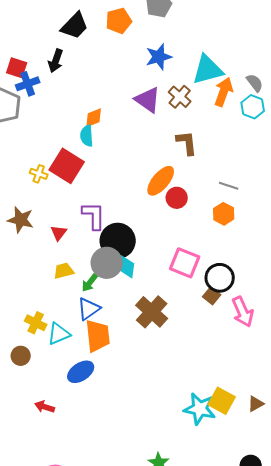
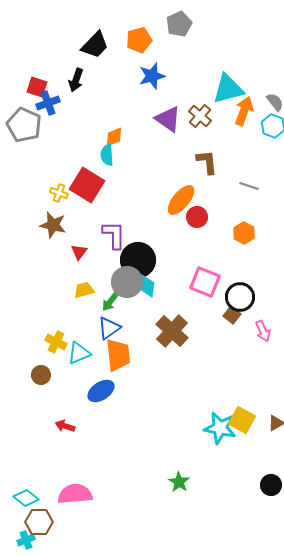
blue star: (159, 57) -> (152, 76), moved
gray line: (229, 186) -> (249, 186), moved
brown star: (21, 220) -> (53, 225), moved
pink arrow: (243, 312) -> (263, 331), size x0.7

